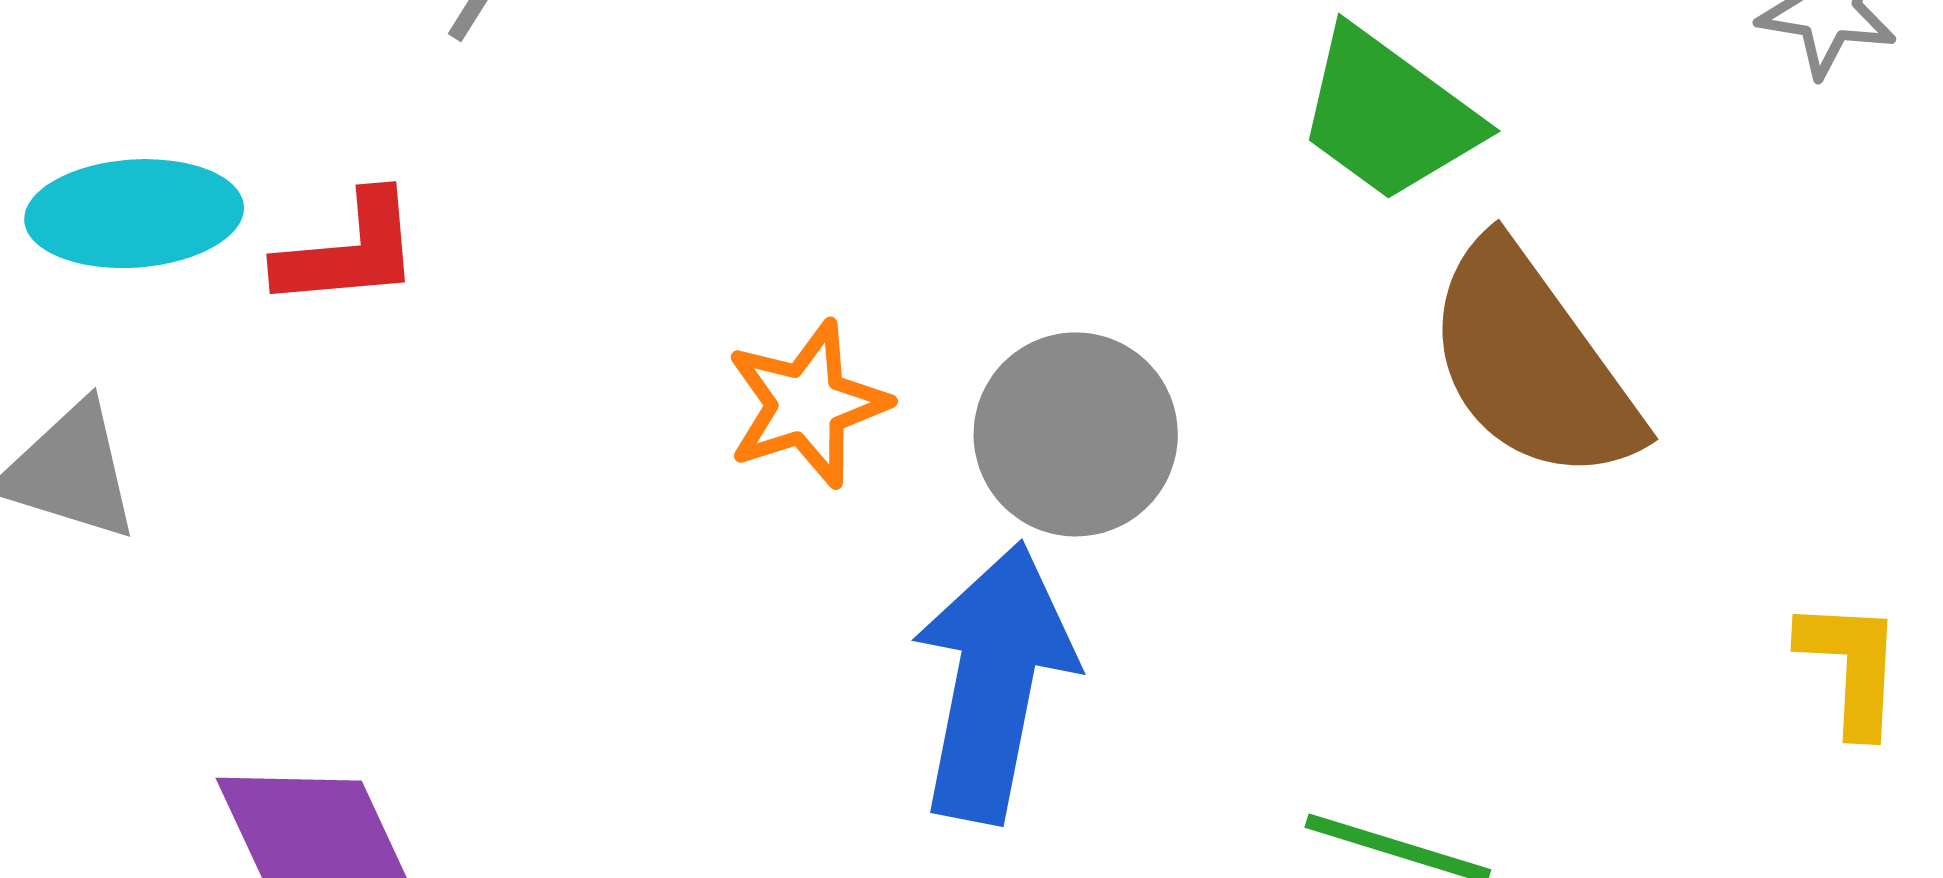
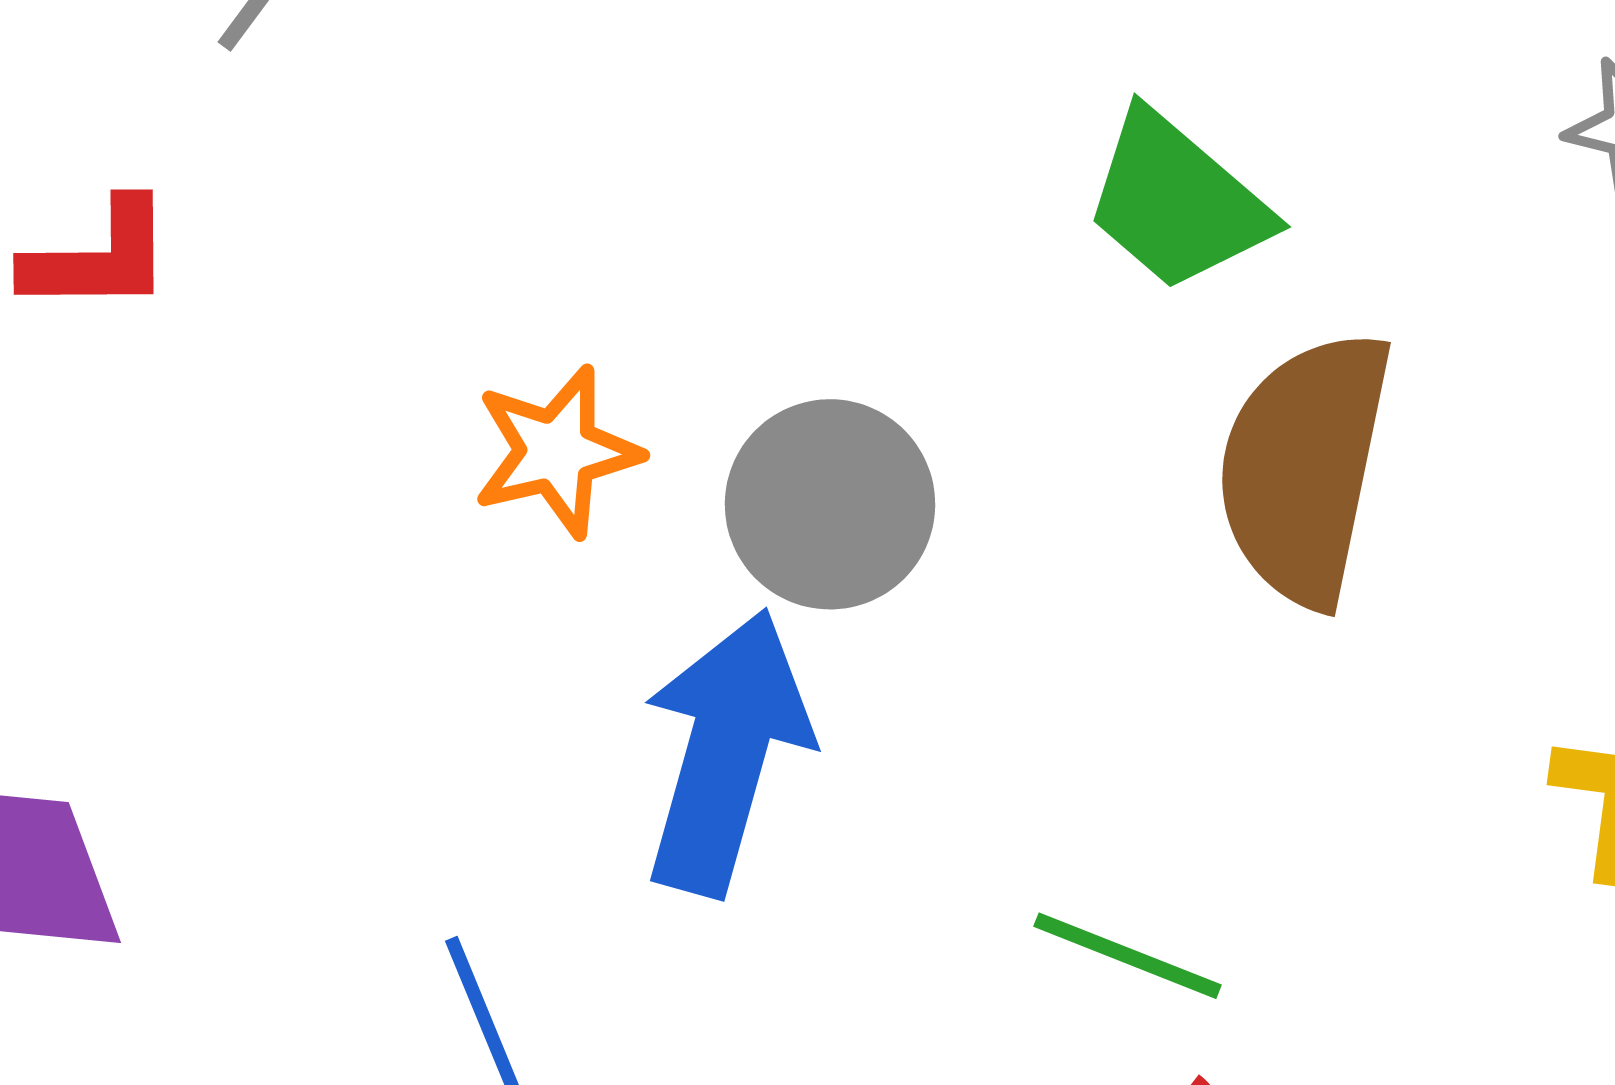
brown semicircle: (1532, 363) -> (1304, 468), turned 43

